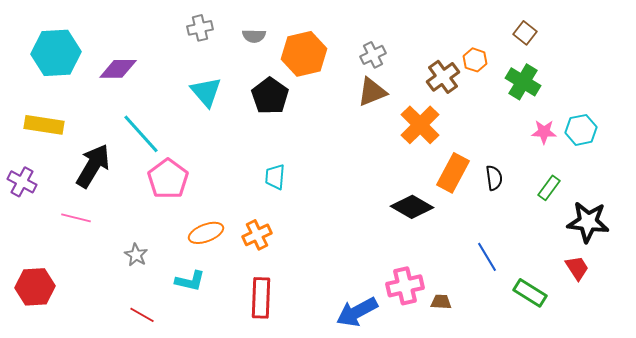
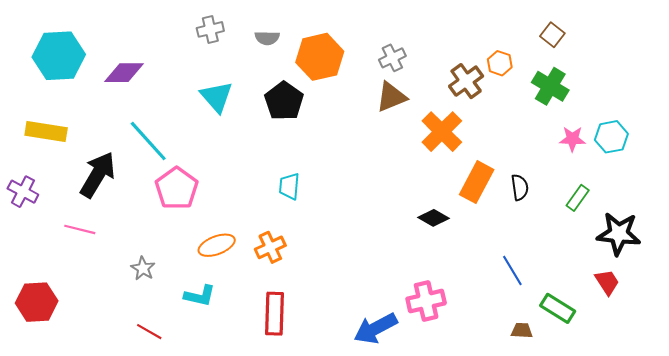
black diamond: (412, 207) -> (433, 218), size x0.7
brown trapezoid: (441, 302) -> (522, 330), moved

